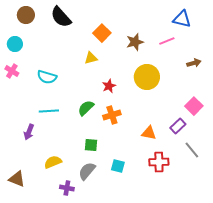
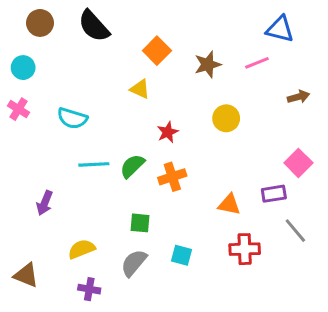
yellow triangle: (91, 58) -> (140, 89), turned 40
yellow circle: (147, 77) -> (226, 118), size x0.7
cyan line: (49, 111) -> (94, 164), moved
purple rectangle: (178, 126) -> (274, 194), turned 35
purple cross: (67, 188) -> (89, 289), moved

